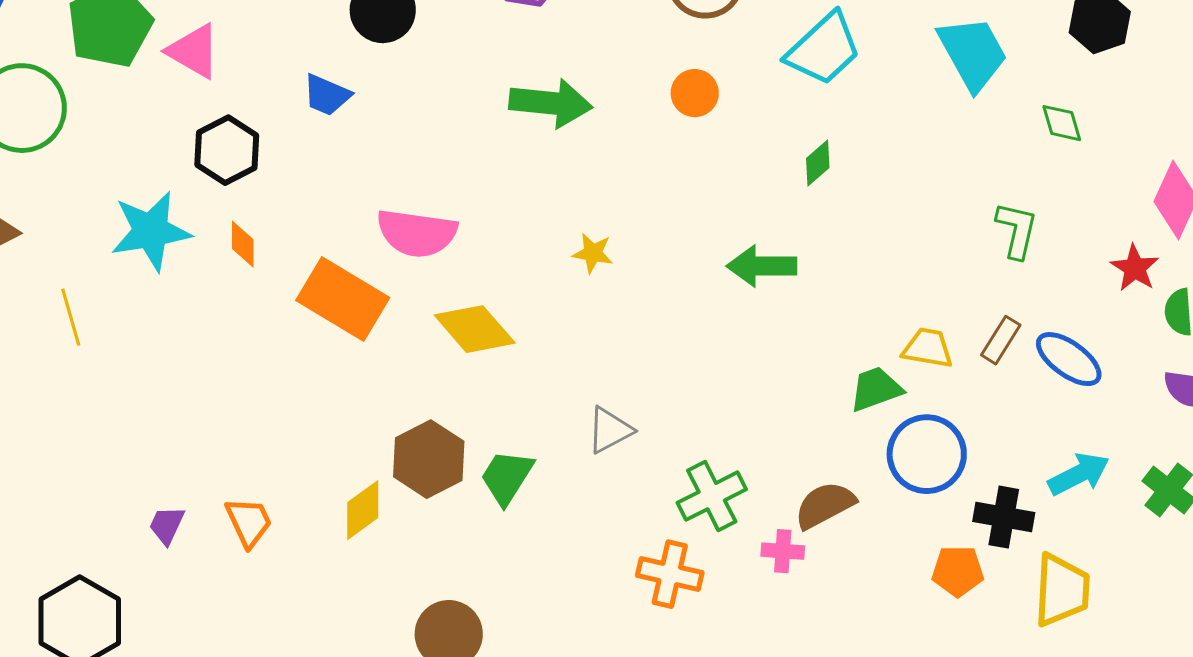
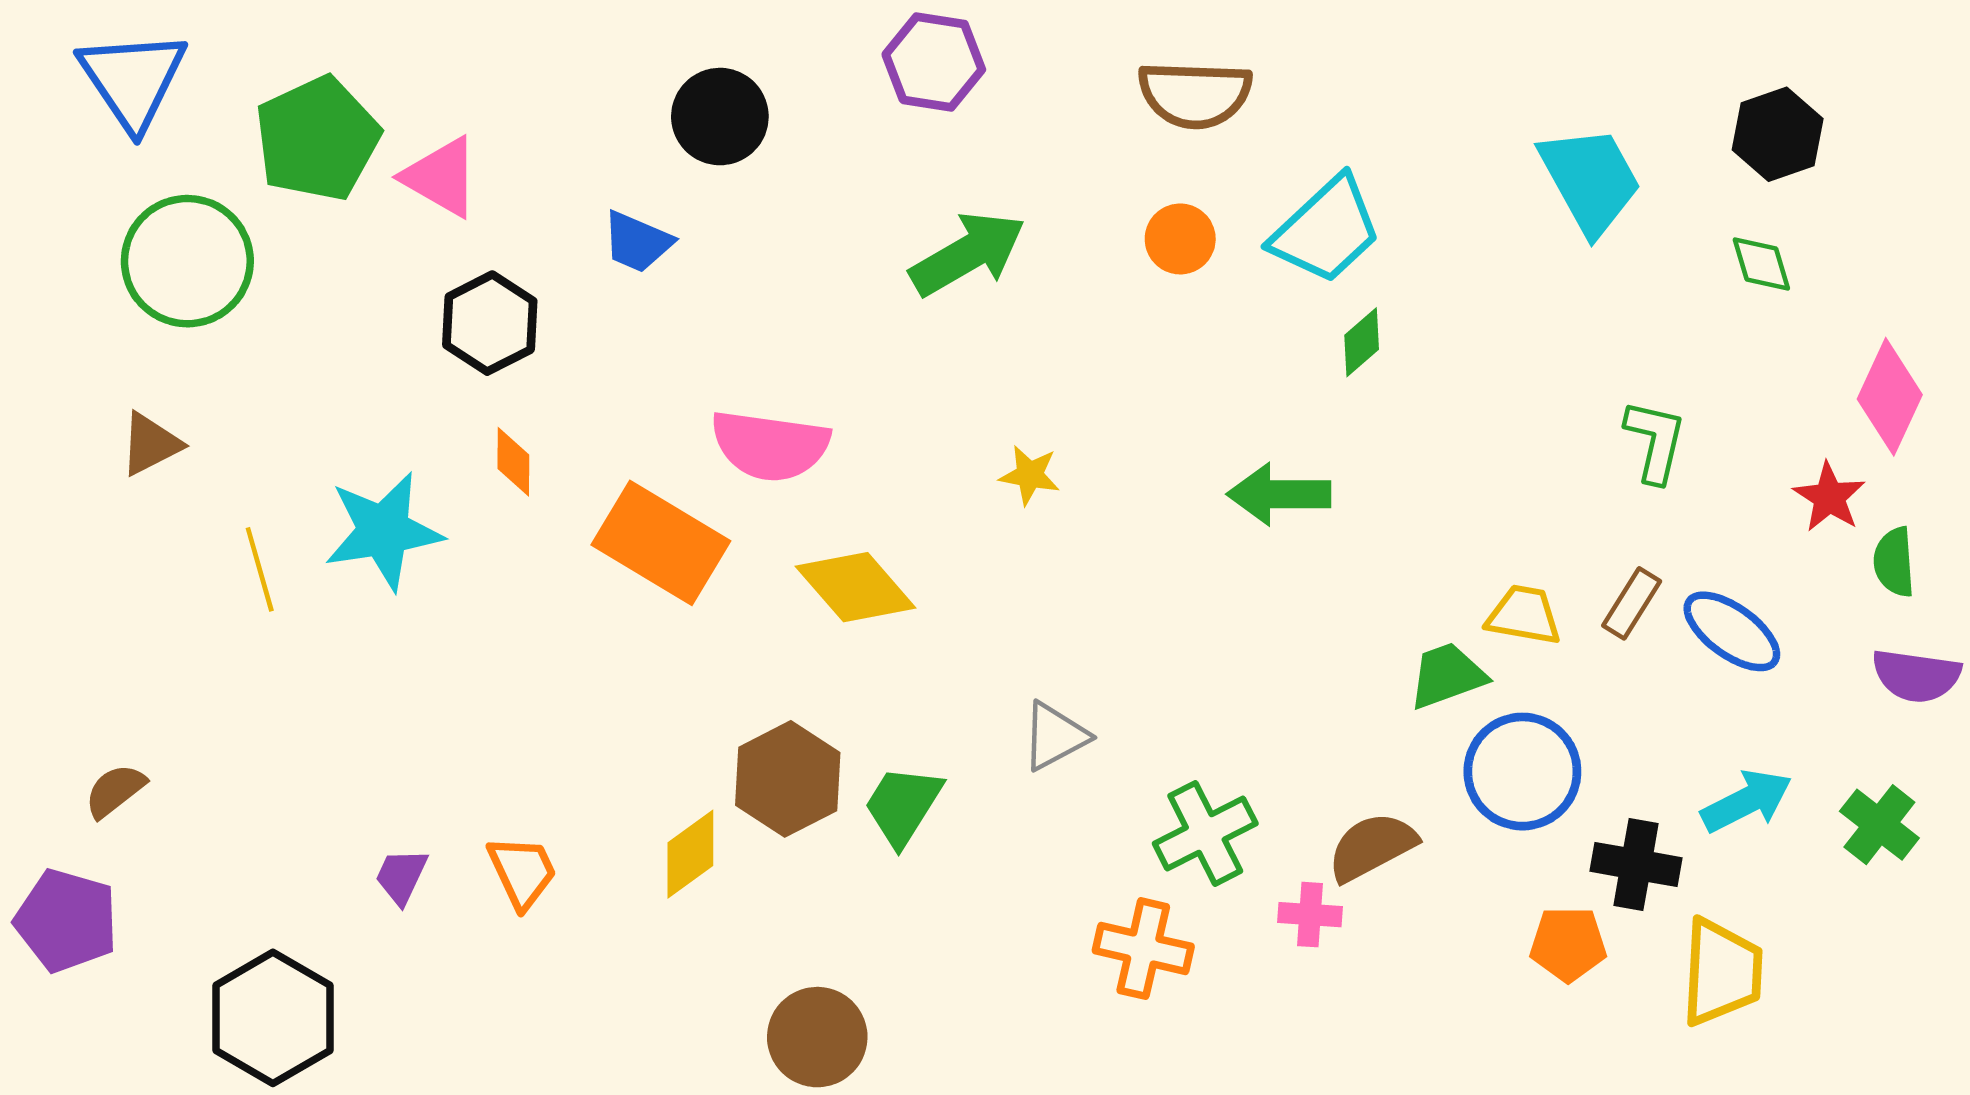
cyan trapezoid: (824, 49) -> (1326, 230), moved
green arrow: (551, 103) -> (968, 254), turned -36
green diamond: (1062, 123) -> (1761, 264), moved
cyan star: (151, 231) -> (384, 531), moved

